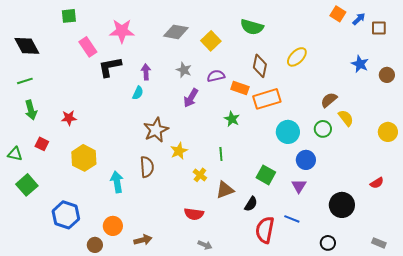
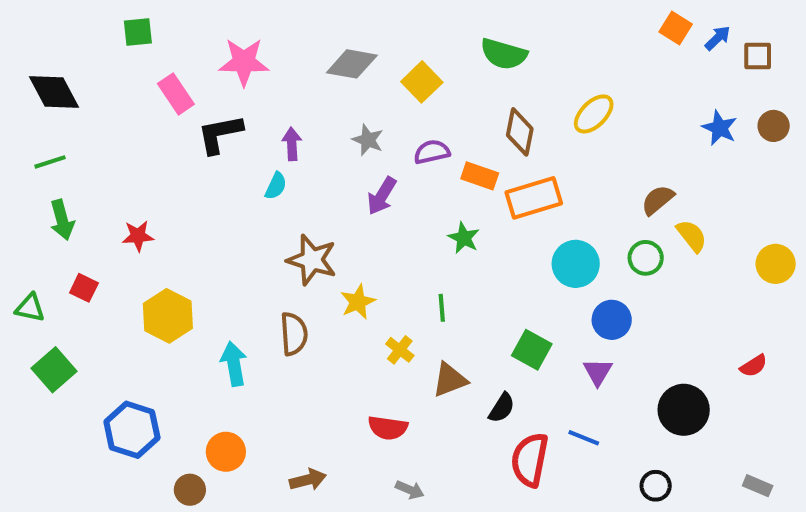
brown circle: (387, 75) -> (774, 126), moved
brown star: (156, 130) -> (312, 260), turned -30
brown arrow: (143, 240) -> (308, 480), moved

